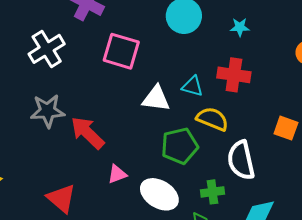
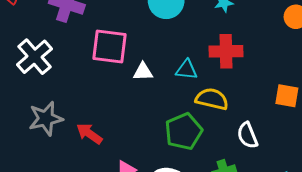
white triangle: (156, 98) -> (143, 72), moved, size x0.7
red arrow: (87, 133) -> (89, 134), size x0.7
white semicircle: (241, 160) -> (247, 135), size x0.7

